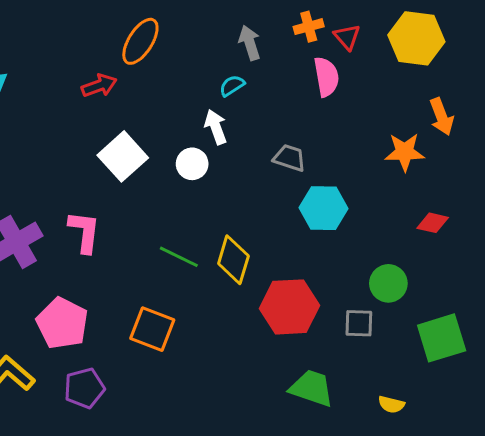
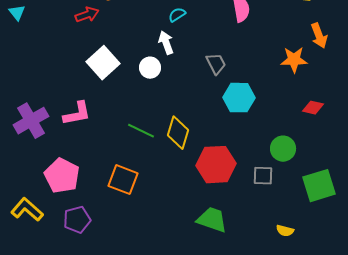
gray trapezoid: (290, 158) -> (216, 64), turned 45
pink L-shape: (84, 232) -> (77, 114), turned 72
green trapezoid: (312, 388) -> (212, 220), moved

